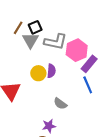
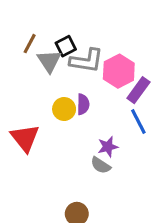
black square: (35, 27) -> (66, 46), moved
gray semicircle: (60, 104) -> (101, 165), moved
purple star: (49, 126) -> (108, 147), moved

